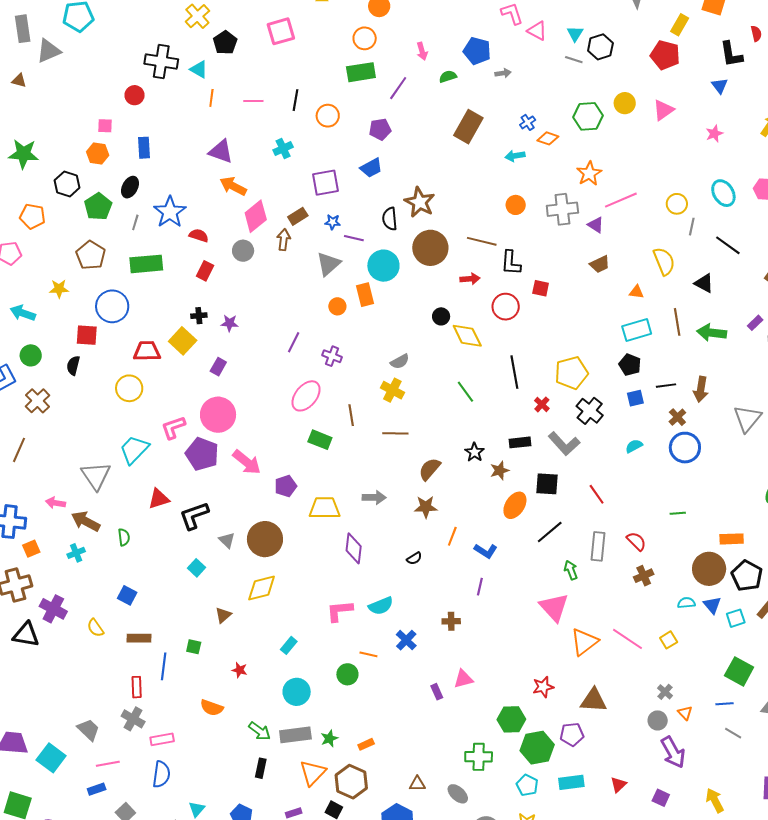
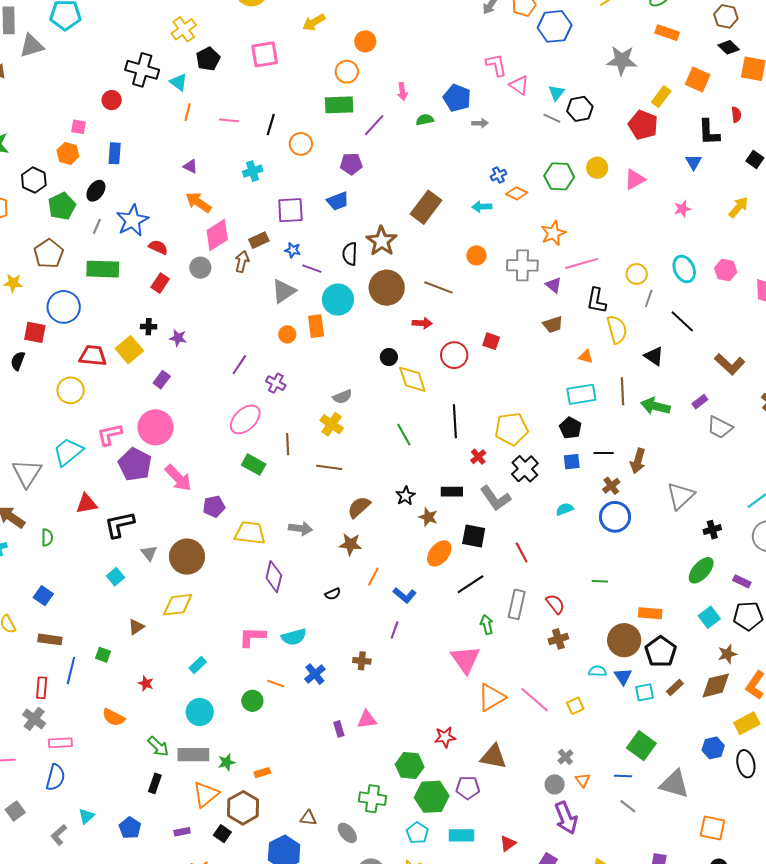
brown rectangle: (468, 127) -> (426, 207), moved
purple triangle: (221, 151) -> (190, 166), size x0.6
black L-shape: (511, 263) -> (597, 301), moved
brown star: (500, 470) -> (428, 517), turned 30

